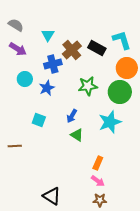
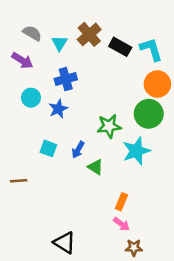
gray semicircle: (16, 25) -> (32, 33), moved
black rectangle: (97, 48) -> (120, 47), moved
brown cross: (72, 50) -> (89, 34), moved
green star: (88, 86) -> (109, 126), moved
blue arrow: (72, 116) -> (78, 150), moved
brown star: (100, 200) -> (134, 248), moved

